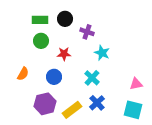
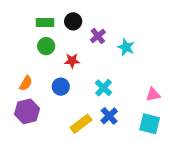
purple cross: (87, 32) -> (98, 36), turned 32
cyan star: (102, 53) -> (126, 47), moved
purple hexagon: (45, 104) -> (27, 111), moved

